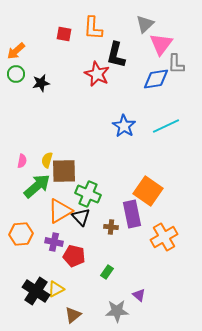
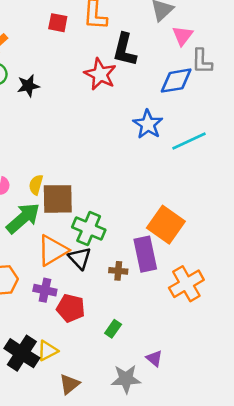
pink triangle: (161, 44) -> (183, 36), size x0.7
blue star: (124, 126) -> (148, 124), moved

